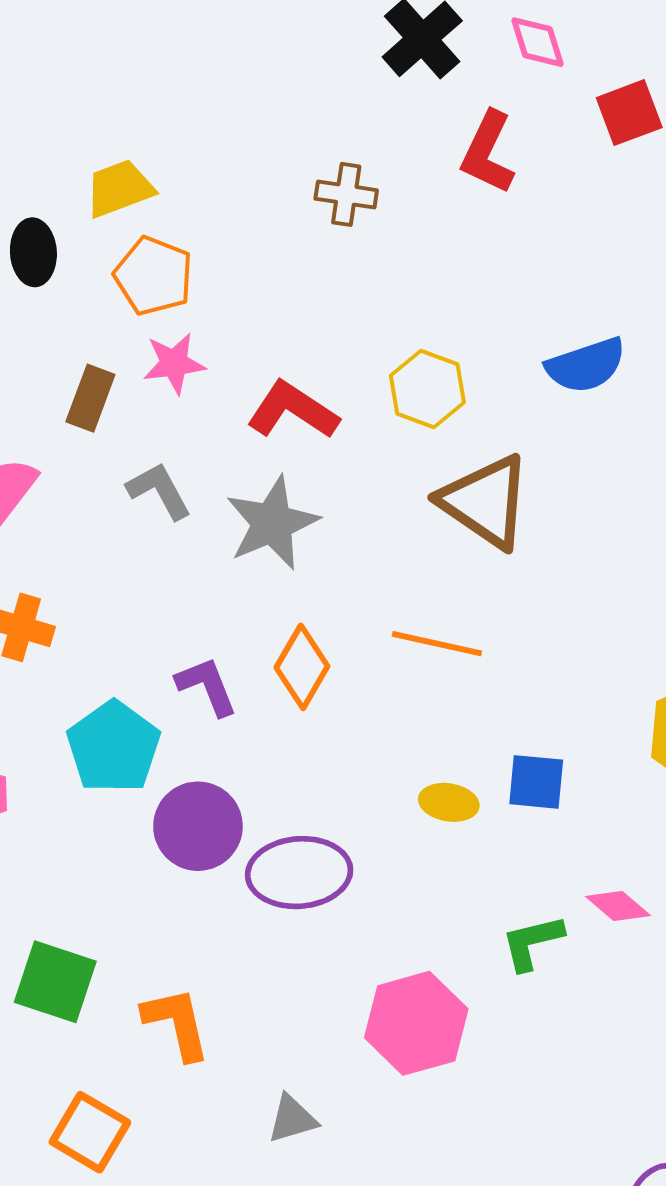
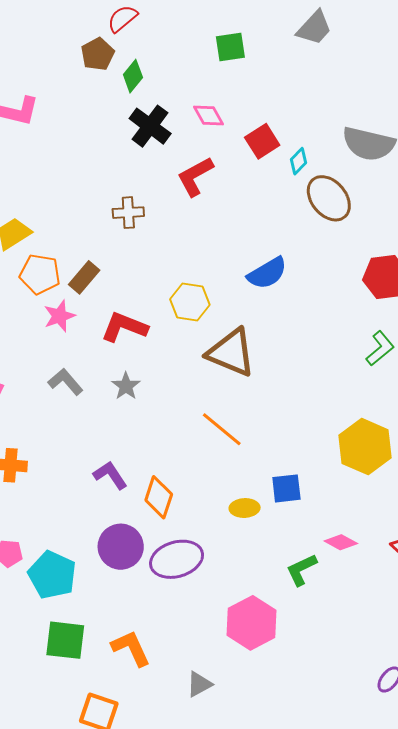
red L-shape: (488, 153) -> (195, 176), turned 48
brown rectangle: (90, 398) -> (84, 277), moved, turned 32
gray star: (272, 523) -> (126, 386), size x0.6
orange line: (437, 644) -> (222, 429), turned 39
orange diamond: (302, 667) -> (159, 497), moved
cyan pentagon: (113, 747) -> (52, 575), moved

